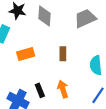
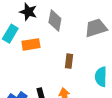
orange rectangle: (26, 54) -> (31, 44), moved

